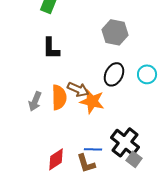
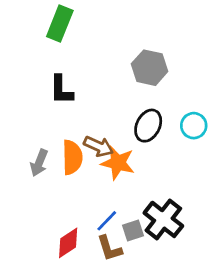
blue line: (93, 149) -> (107, 221), moved, turned -48
gray square: (134, 159) -> (133, 230), moved, turned 35

